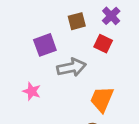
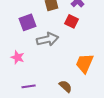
orange trapezoid: (102, 99) -> (85, 63), moved

